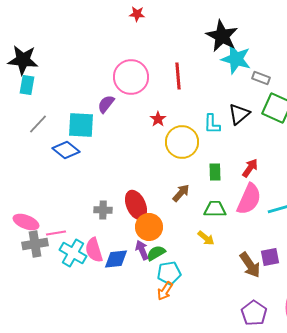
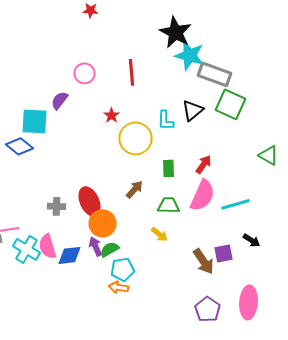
pink circle: (131, 77) -> (84, 73), size x0.6
gray rectangle: (261, 78) -> (214, 74), size x1.8
orange arrow: (165, 291) -> (118, 287), turned 66

